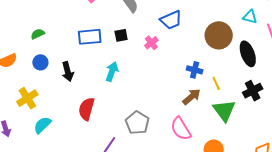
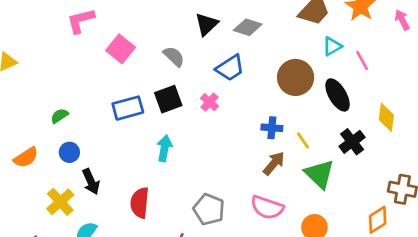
cyan triangle: (250, 17) -> (332, 46), turned -35
black square: (121, 35) -> (168, 99), size x1.5
black arrow: (68, 72) -> (91, 182), moved
pink semicircle: (181, 129) -> (267, 207), turned -30

